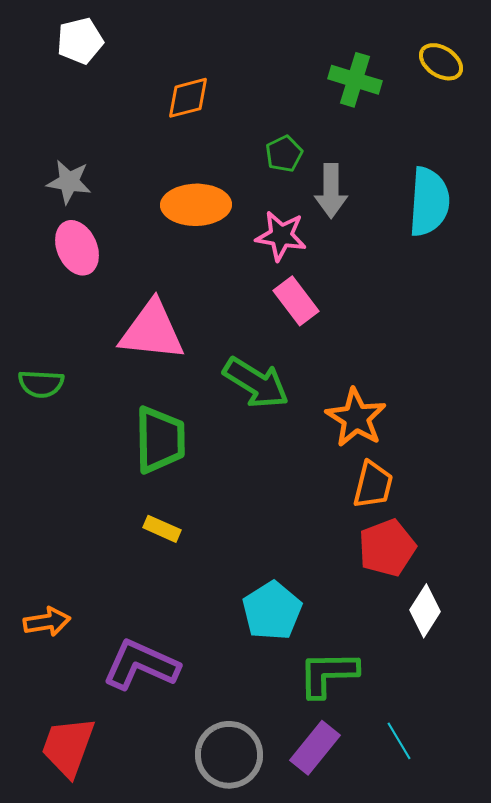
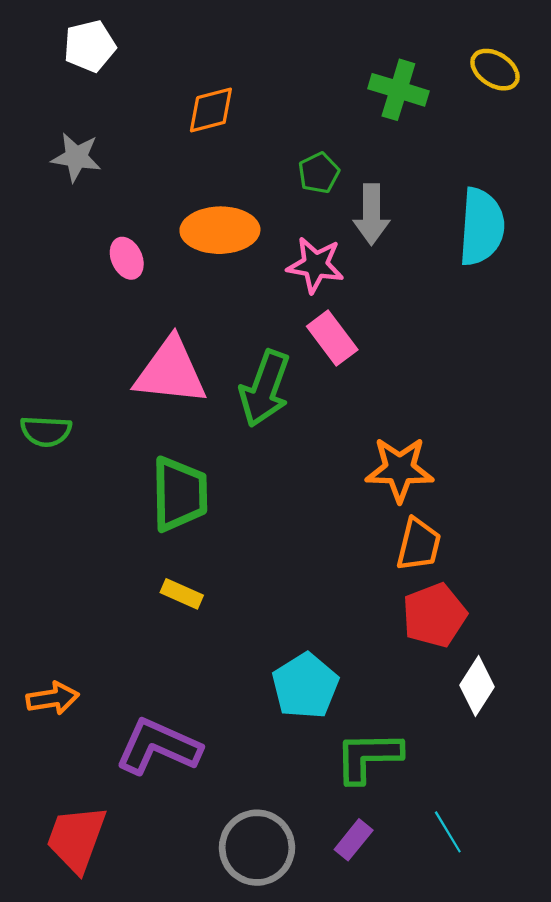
gray star: (69, 182) -> (76, 157), moved
pink ellipse: (77, 248) -> (127, 258), moved, size x0.7
green arrow: (256, 383) -> (265, 388), moved, turned 78
orange star: (356, 418) -> (400, 469), turned -30
purple rectangle: (315, 748) -> (354, 840), size x0.7

